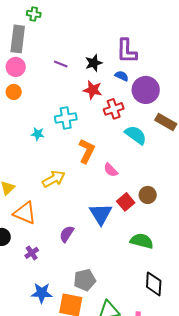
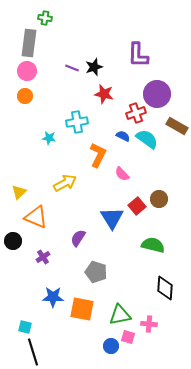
black star: (94, 63) -> (94, 67), moved
blue semicircle: (122, 76) -> (123, 136), moved
red cross: (114, 109) -> (136, 113), moved
gray pentagon: (85, 280) -> (96, 272), moved, turned 30

